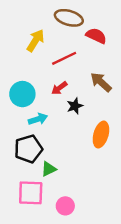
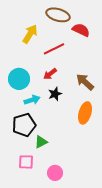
brown arrow: (101, 82) -> (85, 82), moved
black star: (75, 106) -> (55, 94), moved
pink square: (31, 193) -> (26, 162), size x0.7

